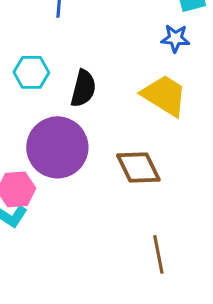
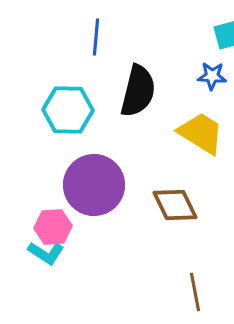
cyan hexagon: (31, 72) -> (68, 110), size x1.4
black semicircle: (83, 88) -> (138, 91), moved, size x1.4

